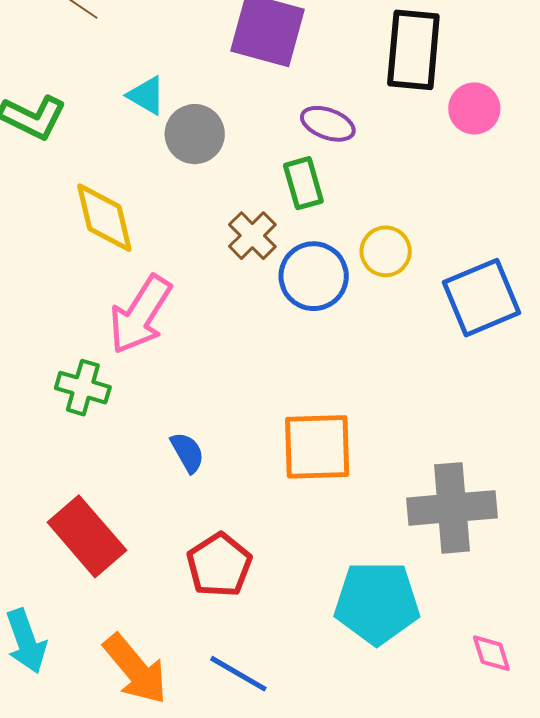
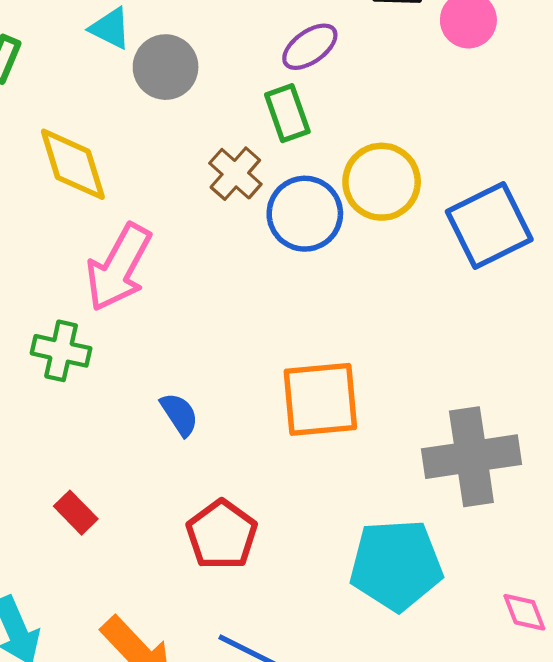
purple ellipse: (328, 124) -> (310, 47), turned -52
yellow circle: (386, 251) -> (382, 182), size x1.4
red rectangle: (87, 536) -> (76, 513), size x0.5

